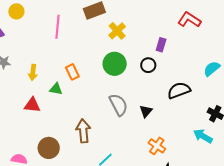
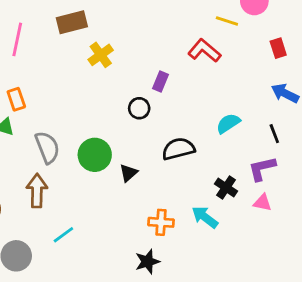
green circle: (115, 64) -> (95, 155), moved
orange rectangle: (72, 72) -> (16, 99), moved
gray semicircle: (118, 105) -> (47, 147), moved
orange cross: (157, 146) -> (161, 222), moved, turned -36

